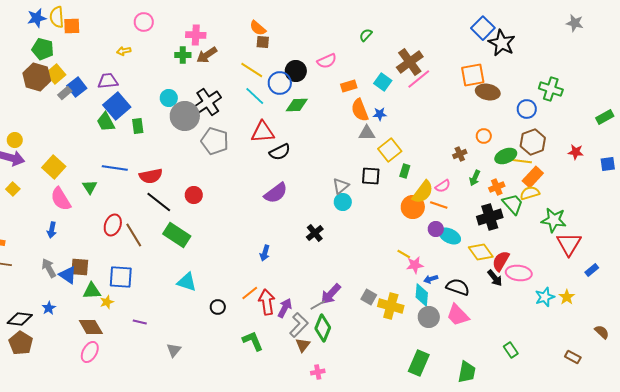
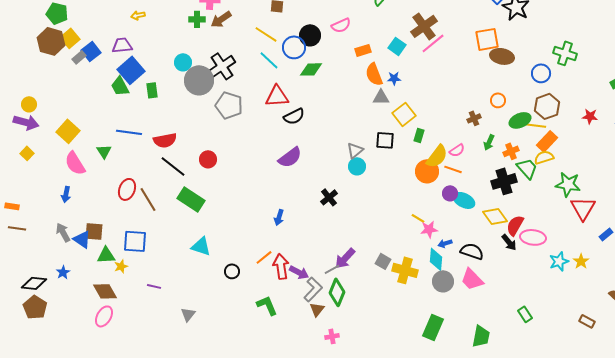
purple arrow: (285, 308) -> (299, 272), turned 90

